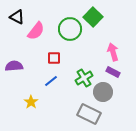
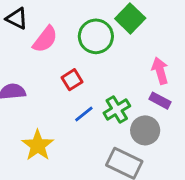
red square: (54, 58) -> (72, 80), turned -32
blue line: (51, 81) -> (84, 114), moved
yellow star: (31, 102) -> (38, 145), size x1.5

